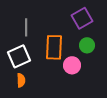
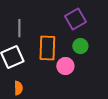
orange semicircle: (21, 80) -> (18, 88), moved

